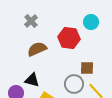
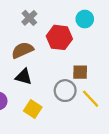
gray cross: (31, 21) -> (29, 18), moved
black triangle: (32, 80) -> (24, 77), moved

